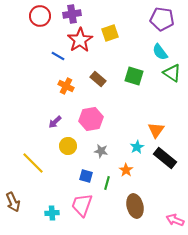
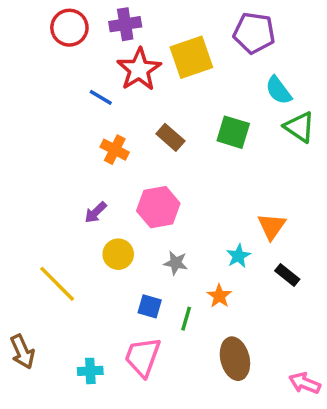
purple pentagon: (162, 19) -> (254, 33), moved
yellow square: (110, 33) -> (191, 57), size x1.4
black rectangle: (165, 158) -> (287, 275), size x0.6

